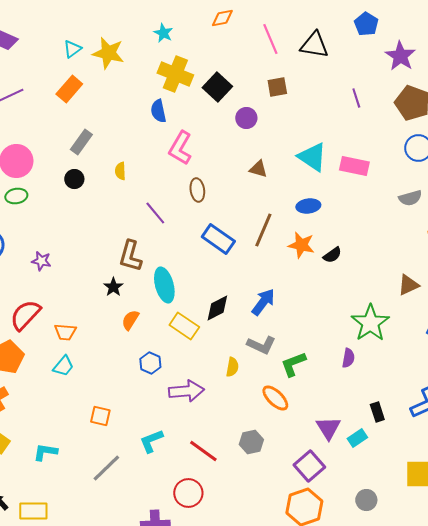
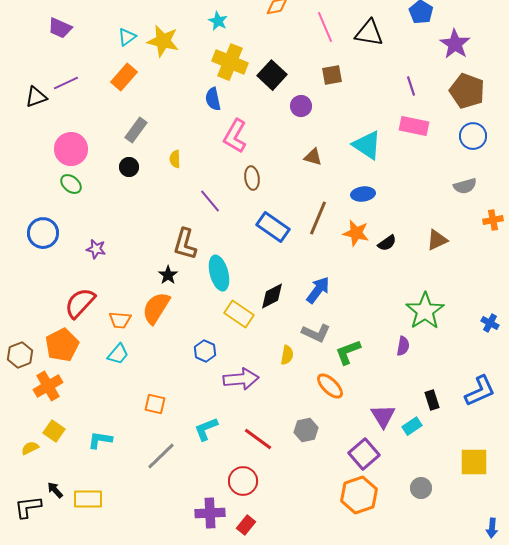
pink rectangle: (354, 166) -> (414, 126), moved
green ellipse: (16, 196) -> (71, 184), turned 50
brown triangle: (408, 285) -> (437, 240), moved
orange semicircle: (130, 320) -> (156, 308), moved, size x1.6

